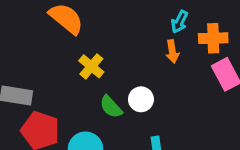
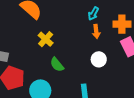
cyan arrow: (180, 22) -> (93, 14), moved
white circle: (141, 99) -> (99, 59), moved

